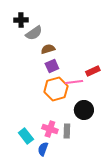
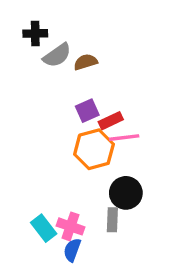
brown semicircle: (48, 49) -> (86, 62), moved
red rectangle: (93, 71) -> (111, 121), moved
black circle: (84, 110) -> (126, 193), moved
pink cross: (50, 129) -> (70, 226), moved

